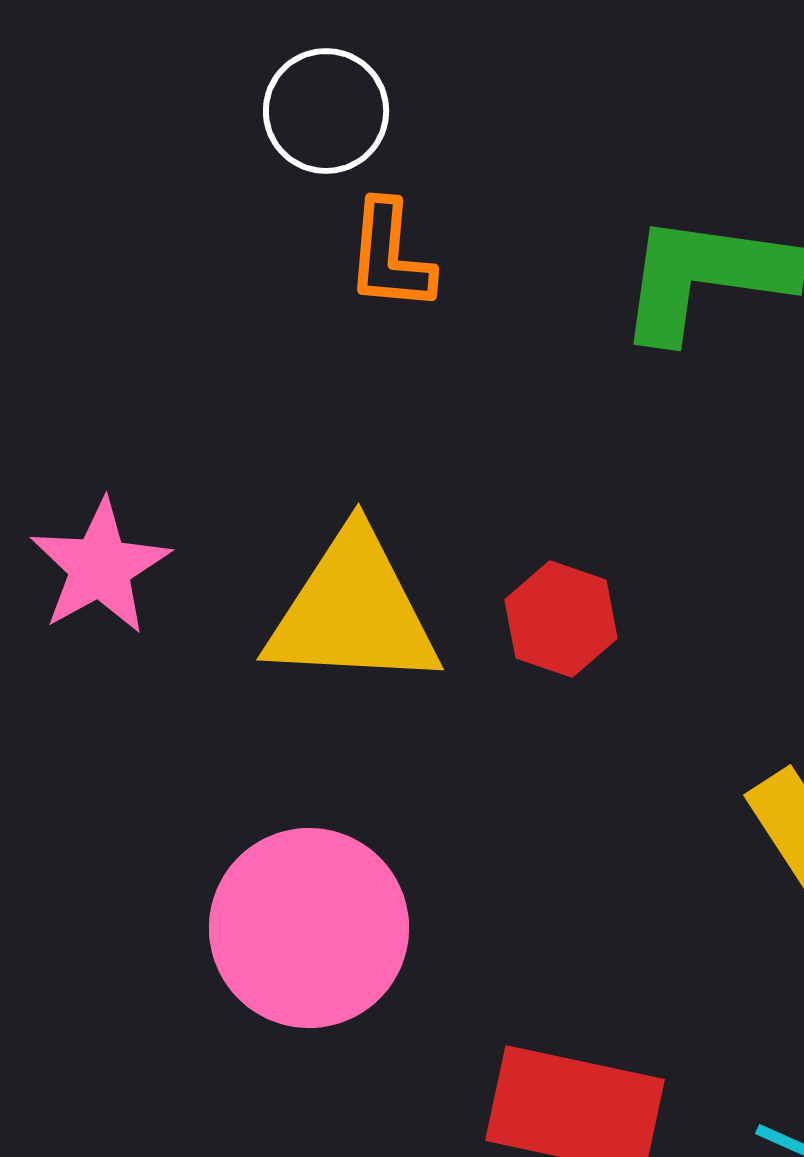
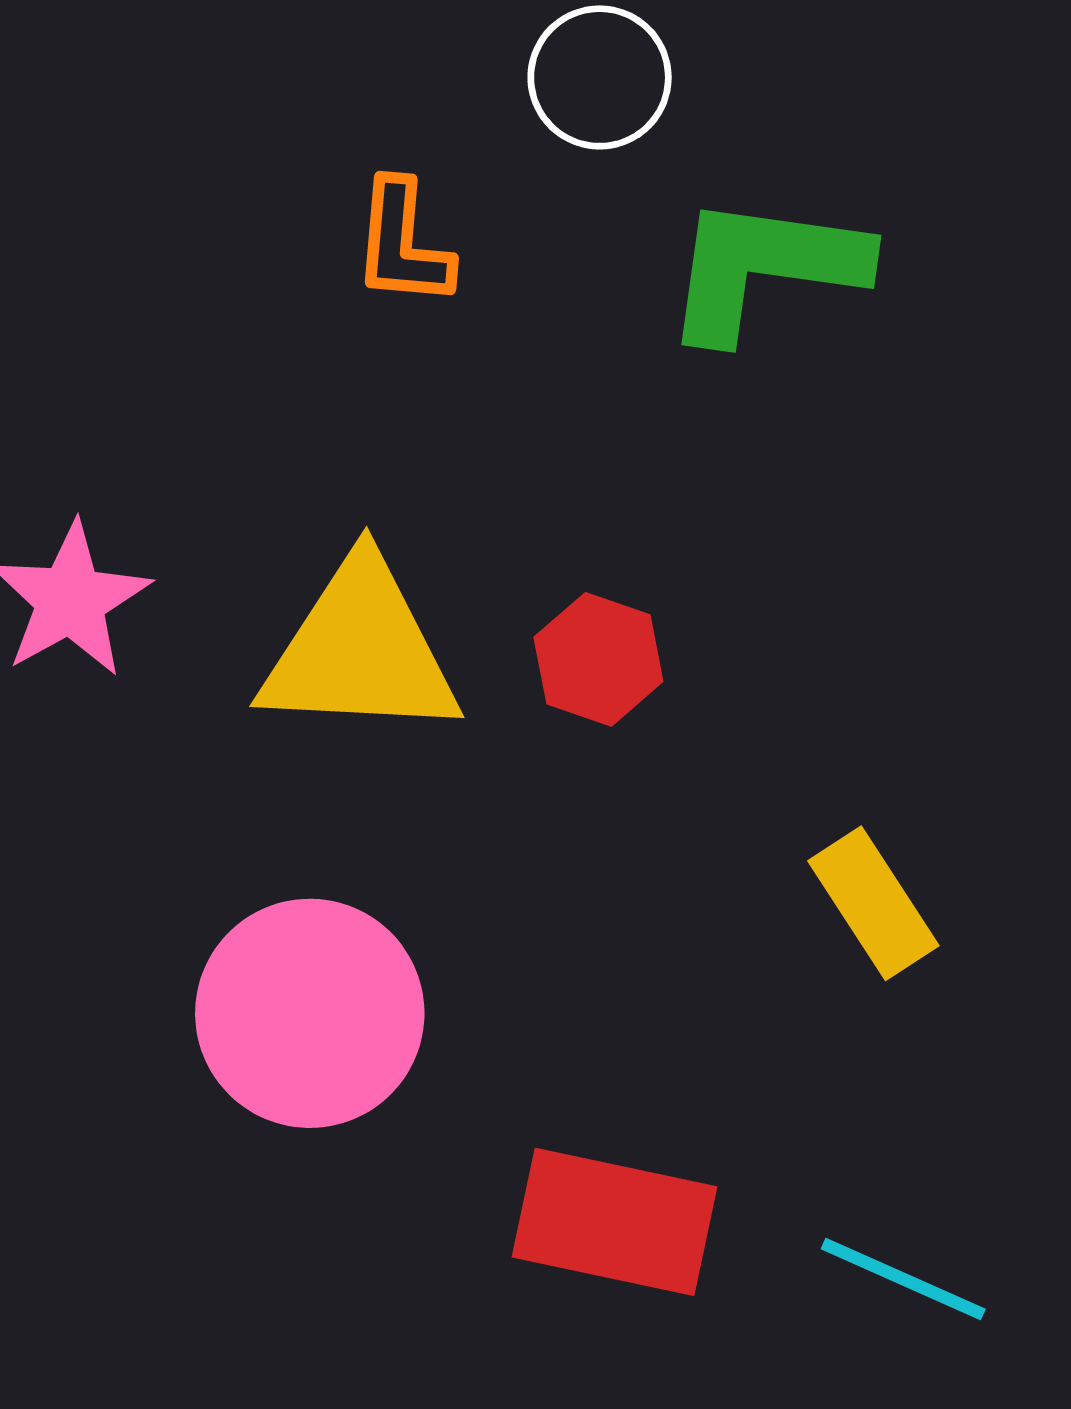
white circle: (326, 111) -> (600, 77), moved

